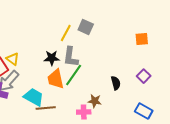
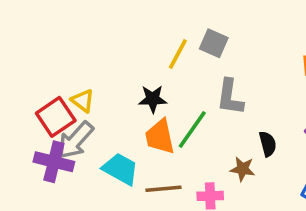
gray L-shape: (71, 57) -> (230, 97), moved
brown star: (95, 101) -> (243, 169), moved
brown line: (46, 108) -> (163, 189), moved

